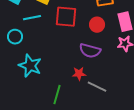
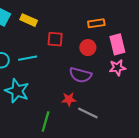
red square: (66, 17) -> (55, 39), size x0.7
cyan line: (32, 18) -> (28, 58), moved

